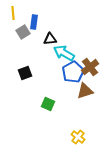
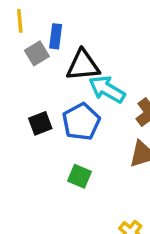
black triangle: (50, 39) -> (83, 65), size x1.5
blue pentagon: (73, 72) -> (81, 122), moved

